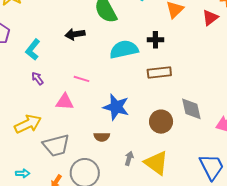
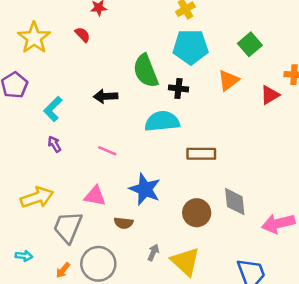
black cross: (155, 40) -> (178, 88), moved
pink triangle: (65, 102) -> (95, 196), moved
gray trapezoid: (56, 145) -> (68, 227), turned 120

